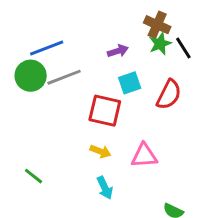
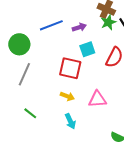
blue line: (47, 48) -> (51, 25), moved
gray line: (64, 77) -> (24, 74), moved, turned -45
green line: (33, 176) -> (30, 113), moved

